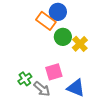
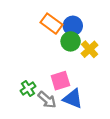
blue circle: (58, 12) -> (73, 26), moved
blue triangle: (76, 88) -> (73, 99), moved

